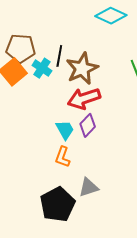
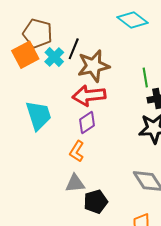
cyan trapezoid: (65, 130) -> (39, 115), moved, size x1.5
orange L-shape: (63, 157) -> (77, 151), moved
black pentagon: (58, 204) -> (96, 202), moved, size x0.7

